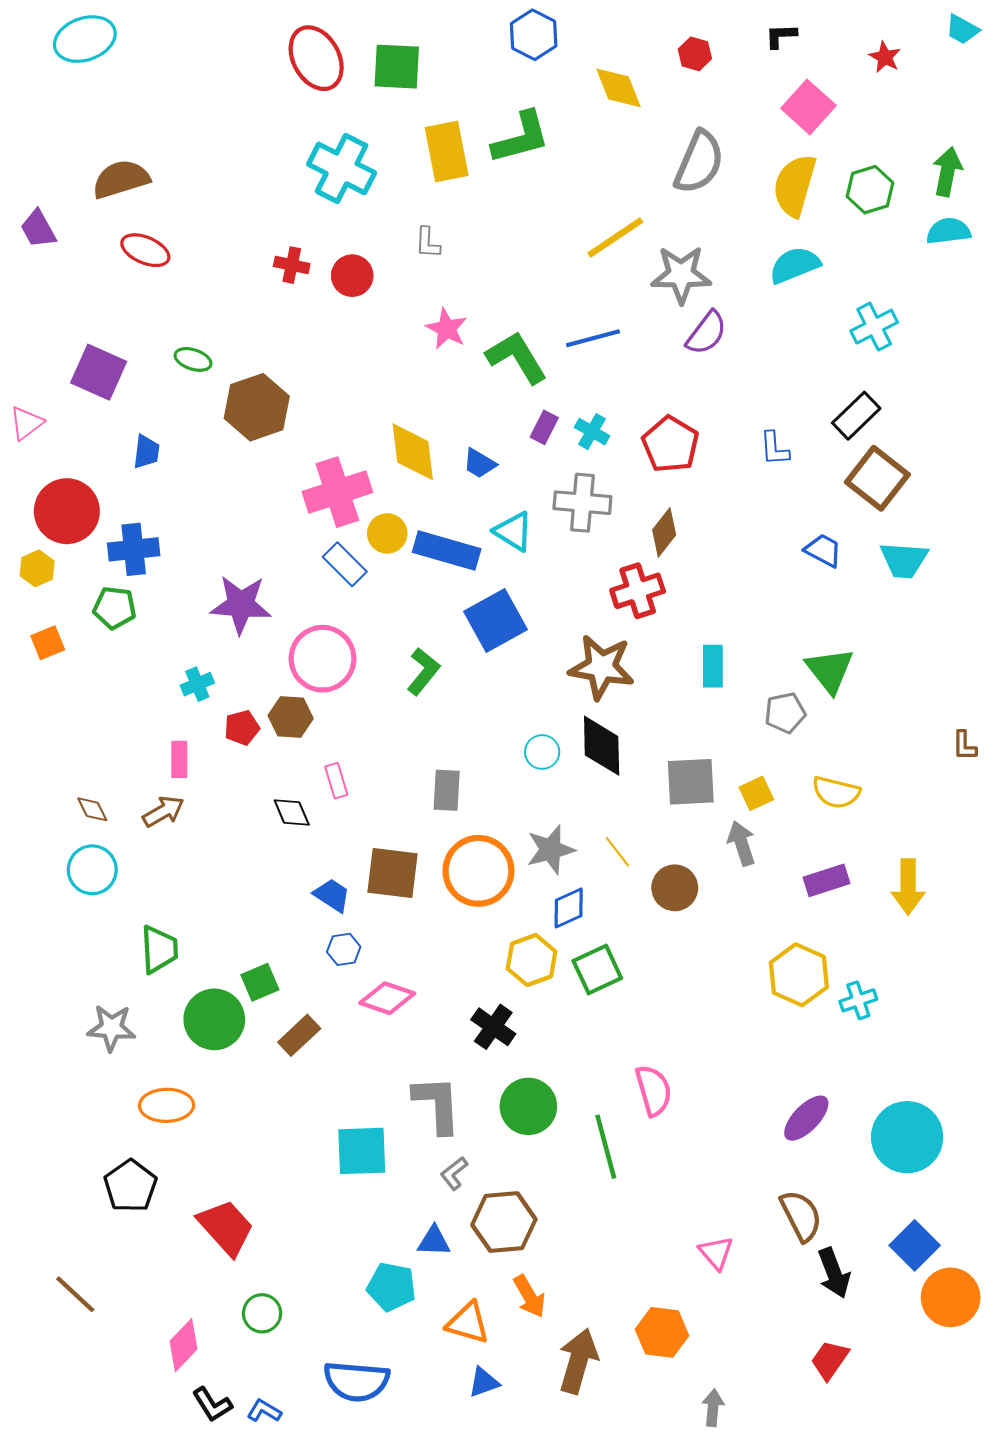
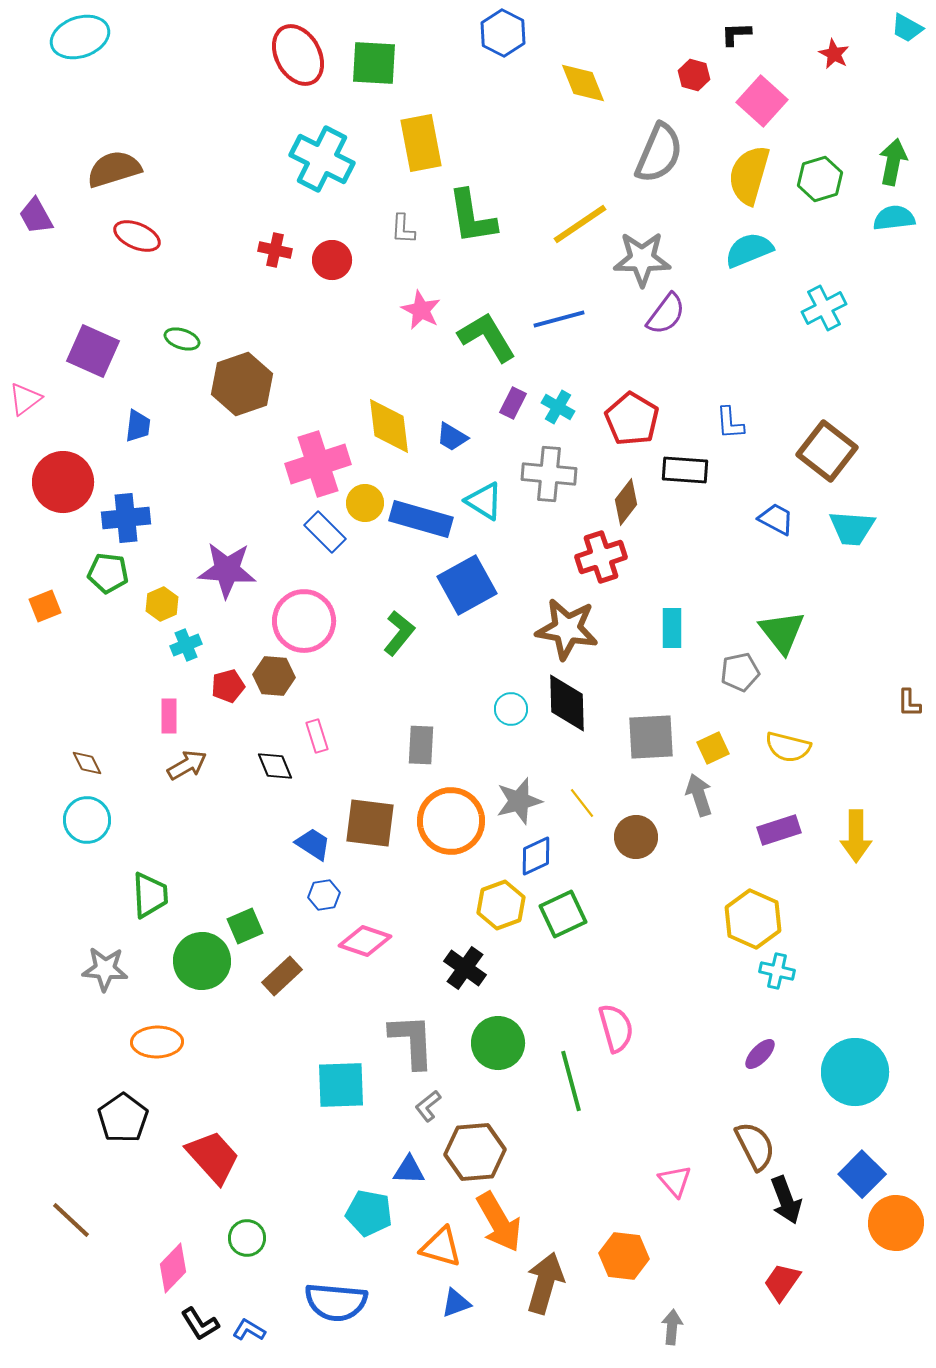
red hexagon: (695, 54) -> (694, 75), moved
green L-shape: (521, 138) -> (472, 217), moved, turned 96
black rectangle: (856, 416) -> (685, 470), moved, turned 48
yellow hexagon: (37, 568) -> (162, 604), moved
brown arrow: (163, 811) -> (187, 765), moved
cyan cross: (858, 1000) -> (777, 971), moved, turned 32
purple ellipse: (806, 1118) -> (760, 1054), size x0.7
orange arrow: (529, 1296) -> (499, 1222), size x1.5

